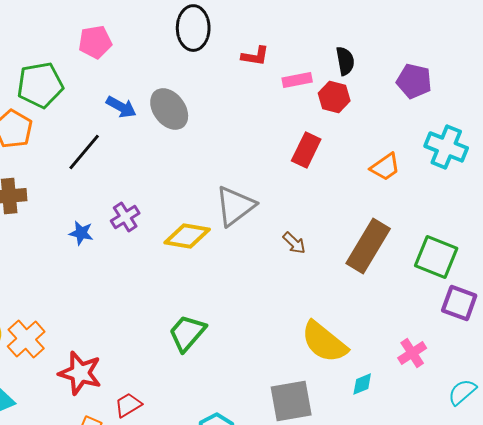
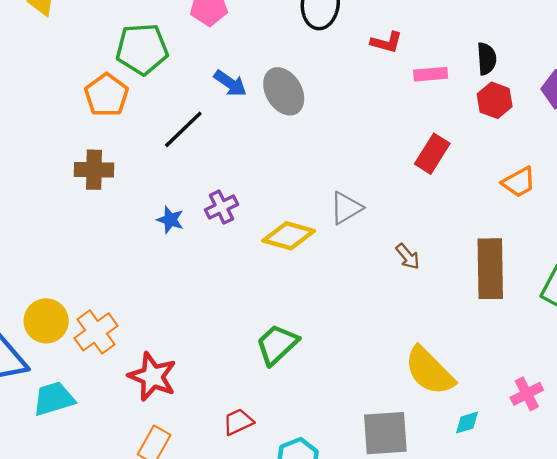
red hexagon: (334, 97) -> (495, 100), moved
gray triangle: (235, 206) -> (346, 208), size x0.7
brown rectangle: (368, 246) -> (490, 269), turned -38
red trapezoid: (128, 405) -> (238, 422), moved

